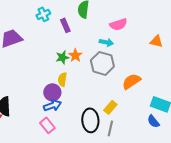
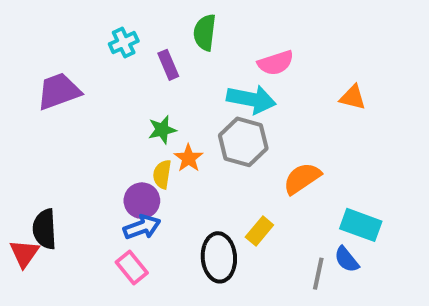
cyan arrow: (106, 42) -> (251, 99), size x1.6
orange star: (75, 55) -> (188, 158), moved
gray line: (110, 128) -> (318, 274), moved

